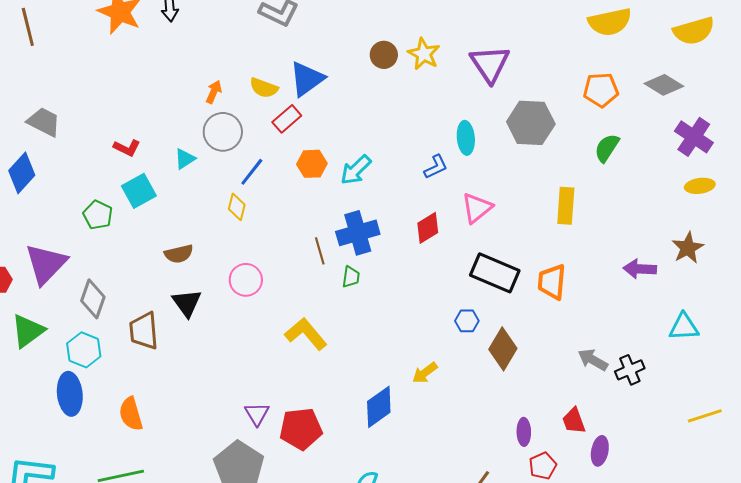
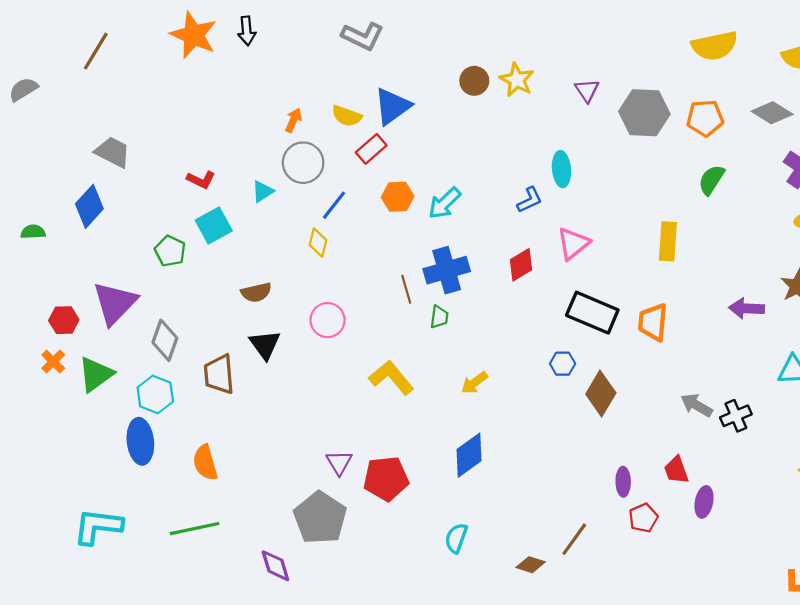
brown line: (28, 27) -> (96, 51), turned 45
purple triangle: (490, 64) -> (587, 90), size x0.6
gray hexagon: (531, 123) -> (644, 113), moved
yellow arrow: (425, 373) -> (474, 383), moved

